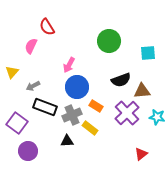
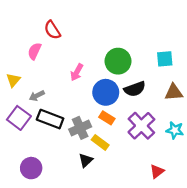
green circle: (109, 41) -> (118, 61), moved
blue circle: (77, 87) -> (106, 92), moved
brown triangle: (142, 91) -> (174, 92), moved
purple square: (17, 123) -> (19, 118), moved
black triangle: (67, 141) -> (86, 160), moved, turned -40

